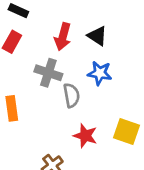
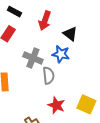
red arrow: (63, 37) -> (45, 21), moved
blue star: (100, 73) -> (61, 54), moved

